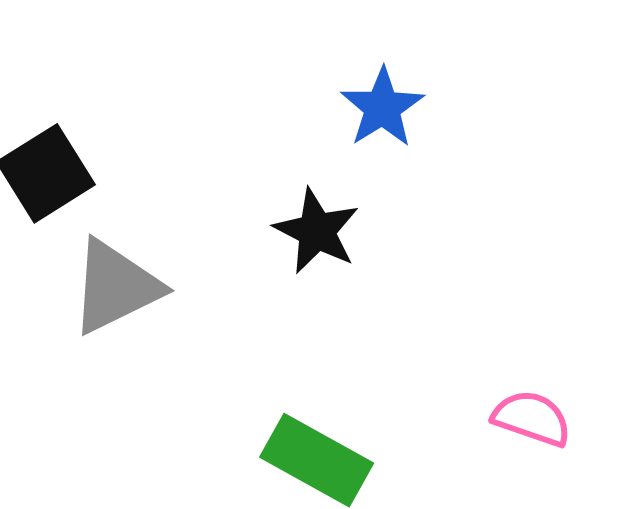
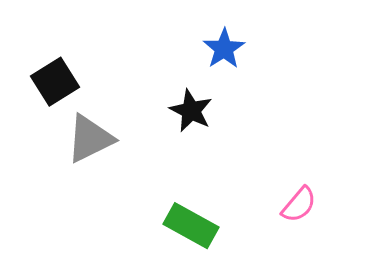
pink semicircle: (532, 418) -> (299, 205), turned 111

